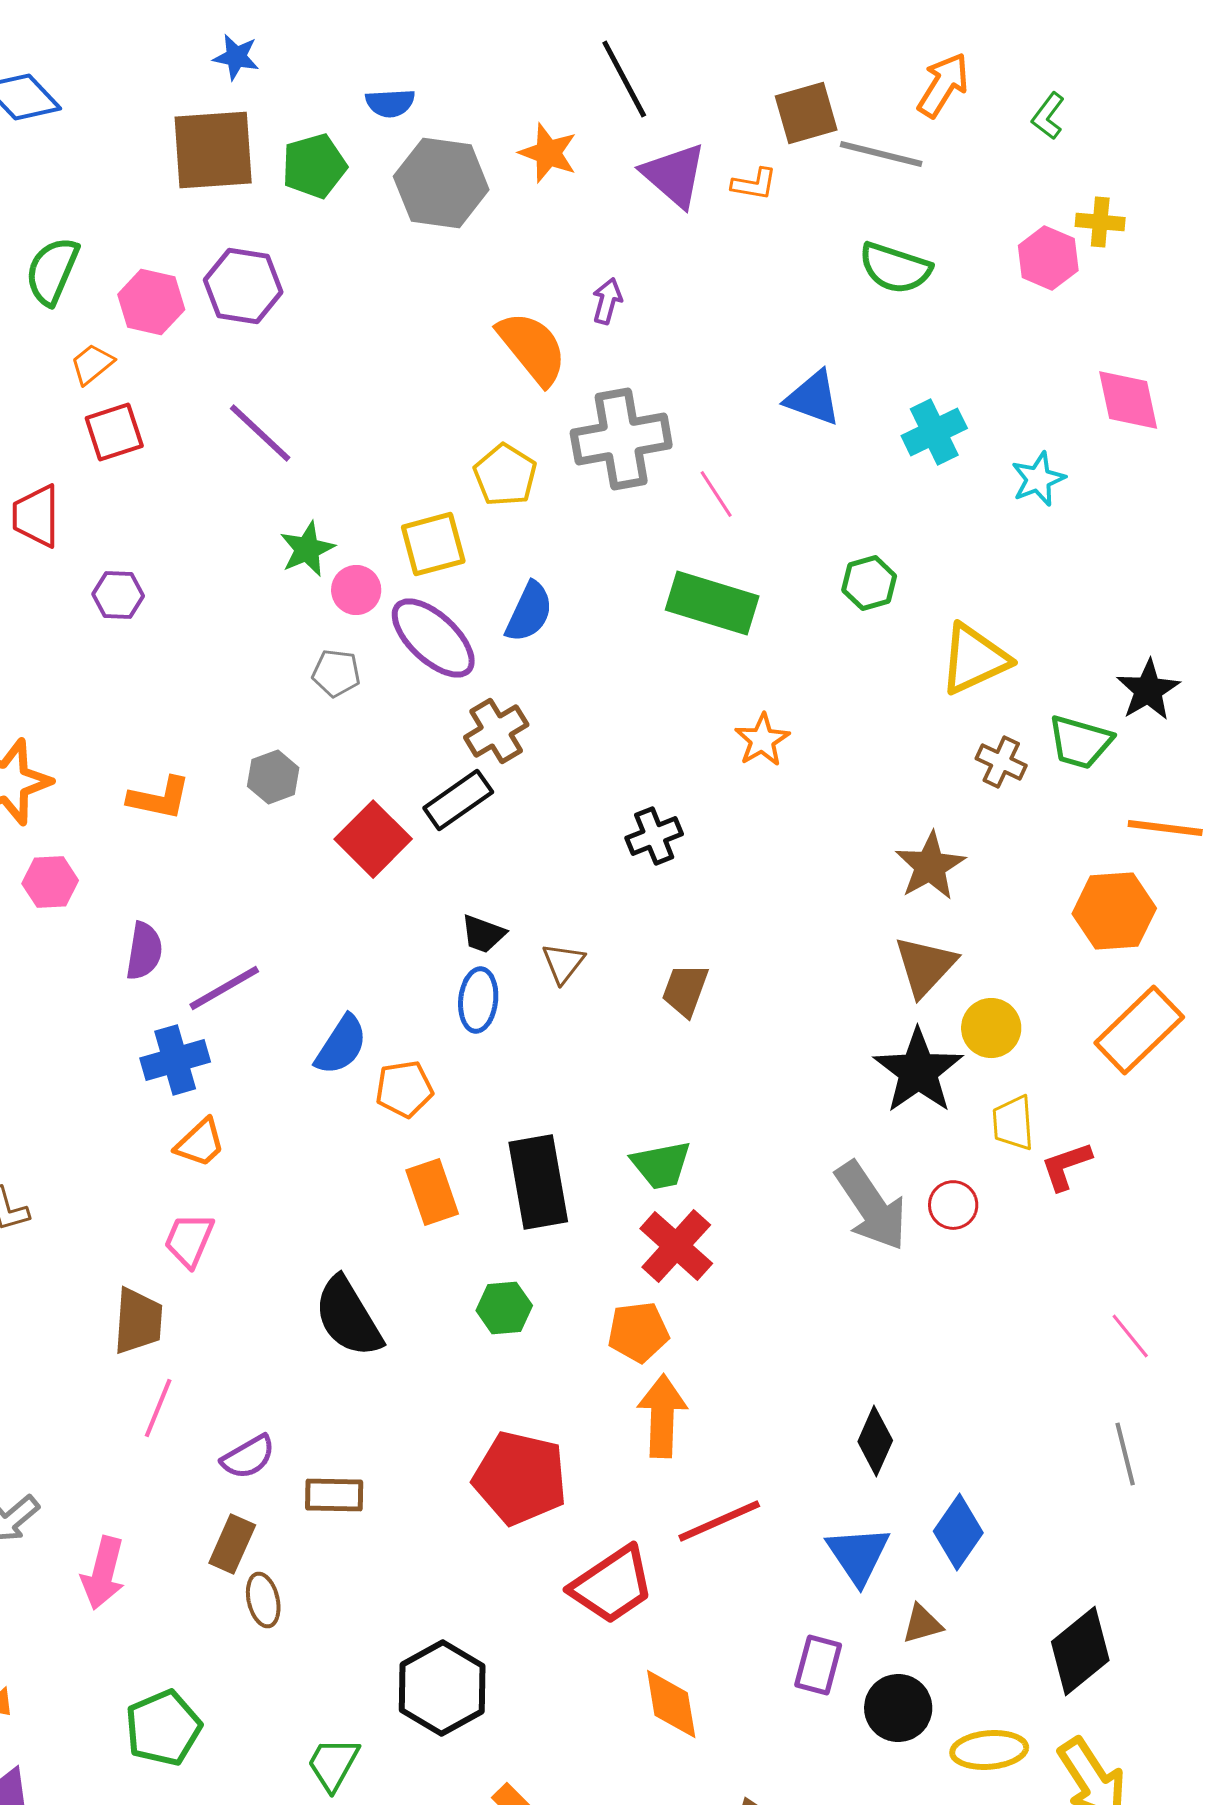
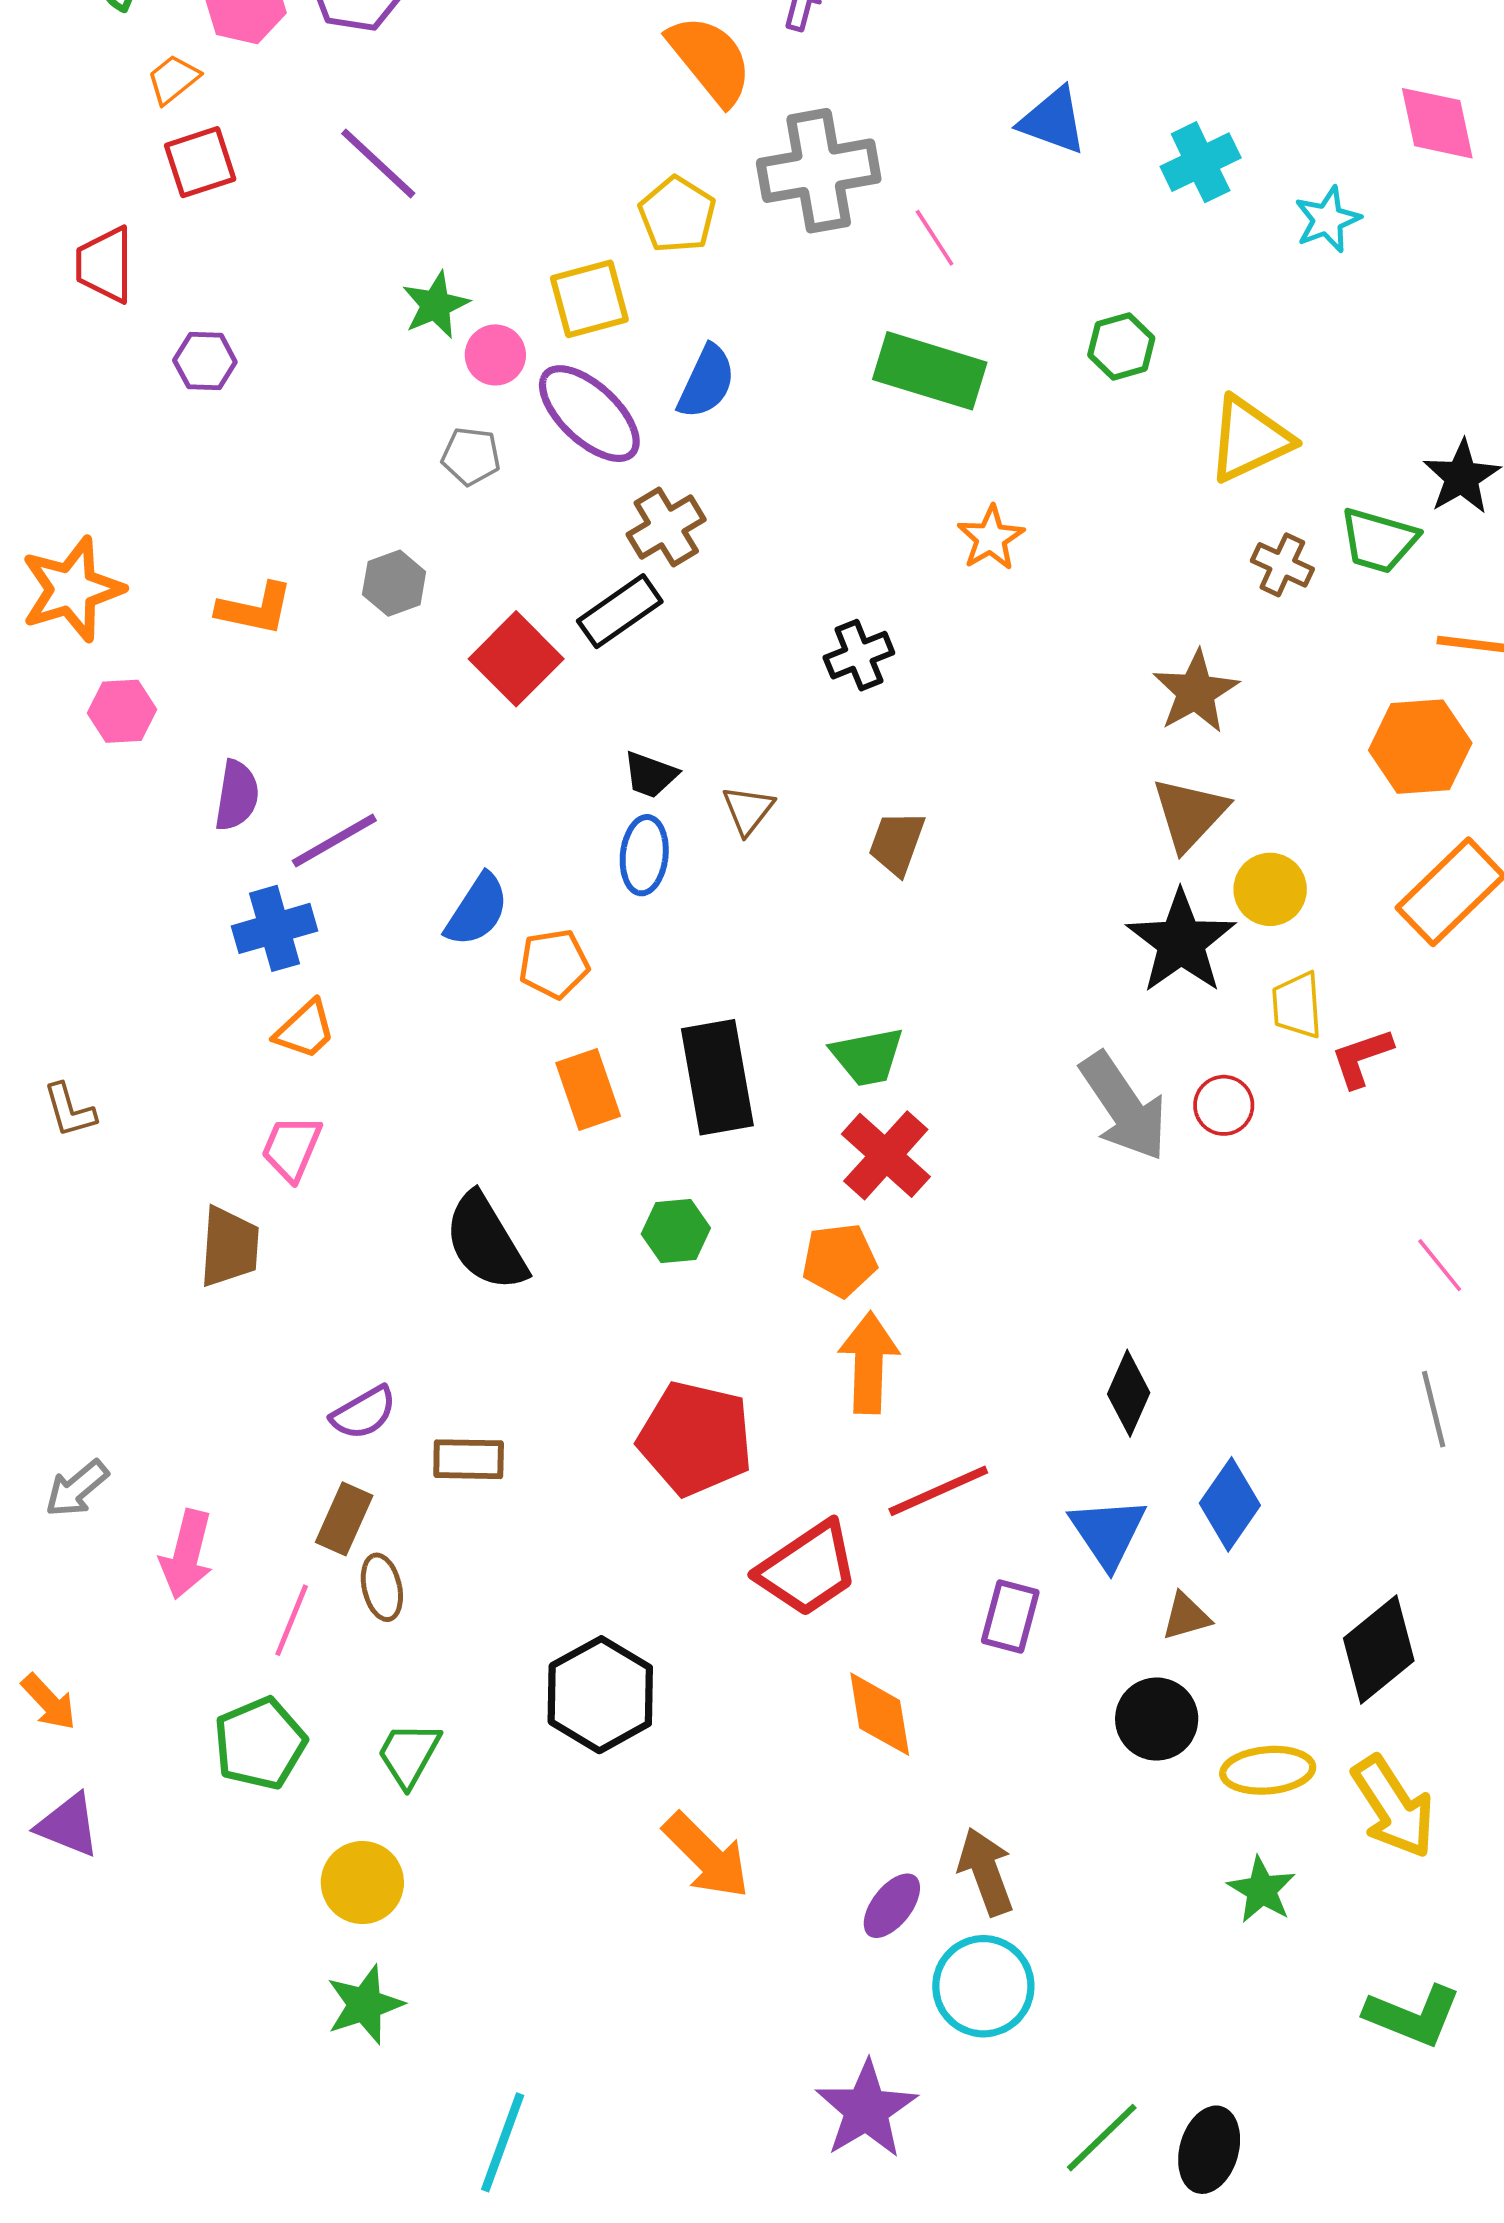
pink line: (158, 1408) -> (292, 1620), moved
purple rectangle: (818, 1665) -> (1010, 1617), moved
green trapezoid: (333, 1764) -> (409, 1754), moved

